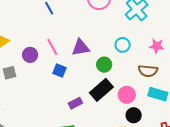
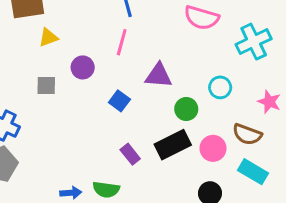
pink line: (52, 47) -> (122, 42), moved, turned 30
pink circle: (127, 95) -> (213, 148), moved
purple rectangle: (75, 103) -> (130, 154), turned 64

